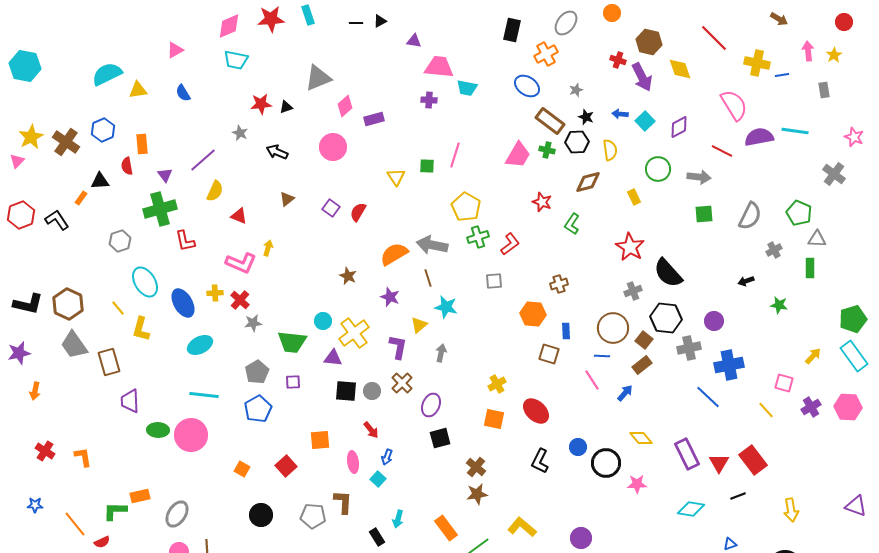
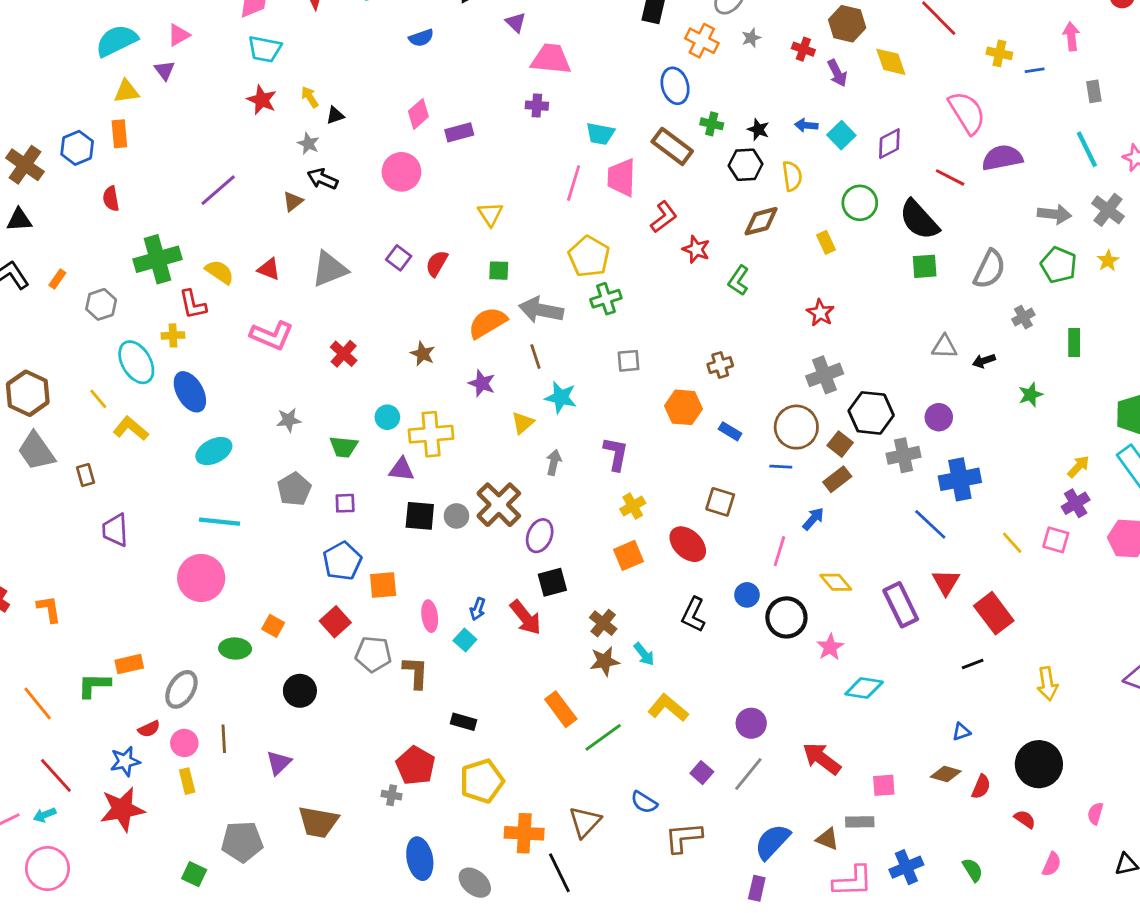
purple triangle: (414, 41) -> (516, 22), turned 35
orange cross: (546, 54) -> (702, 41), turned -35
yellow star: (834, 55) -> (1108, 261), moved
yellow cross: (757, 63) -> (999, 53), size x0.7
cyan semicircle: (107, 74) -> (117, 41), moved
purple arrow: (642, 77) -> (837, 73), size x0.7
gray triangle: (318, 78) -> (330, 269), moved
blue ellipse: (527, 86) -> (675, 86), turned 40
cyan trapezoid: (467, 88) -> (600, 134), moved
gray star: (576, 90) -> (751, 38), moved
blue semicircle: (183, 93) -> (421, 38), moved, turned -78
red star: (261, 104) -> (262, 100), moved, turned 30
brown rectangle: (550, 121) -> (672, 146), moved
cyan line: (795, 131) -> (1087, 149), moved, turned 56
gray star: (240, 133) -> (308, 144), moved
orange rectangle: (142, 144) -> (119, 134), moved
green cross: (547, 150) -> (712, 124), moved
pink trapezoid: (518, 155) -> (621, 177), moved, turned 152
green square: (427, 166) -> (499, 271), moved
purple triangle: (165, 175) -> (165, 70), moved
gray arrow: (699, 177) -> (1054, 214), moved
black triangle: (100, 181) -> (19, 220), moved
yellow semicircle: (215, 191) -> (220, 272), moved, turned -80
orange rectangle: (81, 198) -> (57, 279), moved
brown triangle: (287, 199) -> (293, 201), moved
gray triangle: (817, 239) -> (944, 347), moved
red L-shape: (510, 244) -> (664, 217), moved
red star: (630, 247) -> (820, 313), size x0.7
yellow arrow: (268, 248) -> (310, 97), moved, turned -49
black semicircle: (668, 273) -> (919, 220), moved
gray cross: (633, 291) -> (825, 375), size x1.4
yellow cross: (215, 293) -> (173, 335), moved
red cross: (240, 300) -> (344, 354), moved
green star: (779, 305) -> (1030, 395), turned -30
yellow L-shape: (141, 329) -> (131, 428), turned 115
blue rectangle: (566, 331) -> (730, 431), turned -56
yellow cross: (354, 333) -> (431, 434), turned 32
green trapezoid: (292, 342) -> (344, 447), size x0.7
purple L-shape: (398, 347) -> (616, 454), moved
brown square: (549, 354) -> (720, 502), moved
brown rectangle: (109, 362) -> (86, 475), size x0.6
pink line: (592, 380) -> (779, 551), moved, turned 50
brown cross: (402, 383) -> (499, 505), size x1.5
pink square: (784, 383) -> (1056, 540), moved
purple cross: (811, 407) -> (1076, 503), moved
blue pentagon: (258, 409) -> (342, 561), moved
orange square: (494, 419) -> (629, 555), turned -35
green ellipse: (158, 430) -> (235, 648), moved
red arrow: (371, 430) -> (526, 617), moved, size x1.5
red triangle: (719, 463) -> (946, 582), moved
pink star: (637, 484) -> (830, 647), turned -30
cyan diamond: (691, 509) -> (864, 688), moved
gray pentagon: (313, 516) -> (373, 654), moved
cyan arrow: (398, 519) -> (644, 654), moved, turned -54
black rectangle: (377, 537) -> (464, 722), turned -42
red semicircle: (102, 542) -> (149, 729), moved

